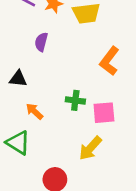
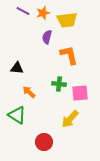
purple semicircle: (41, 42) -> (47, 37), moved
orange L-shape: (109, 61) -> (69, 55), moved, turned 130

